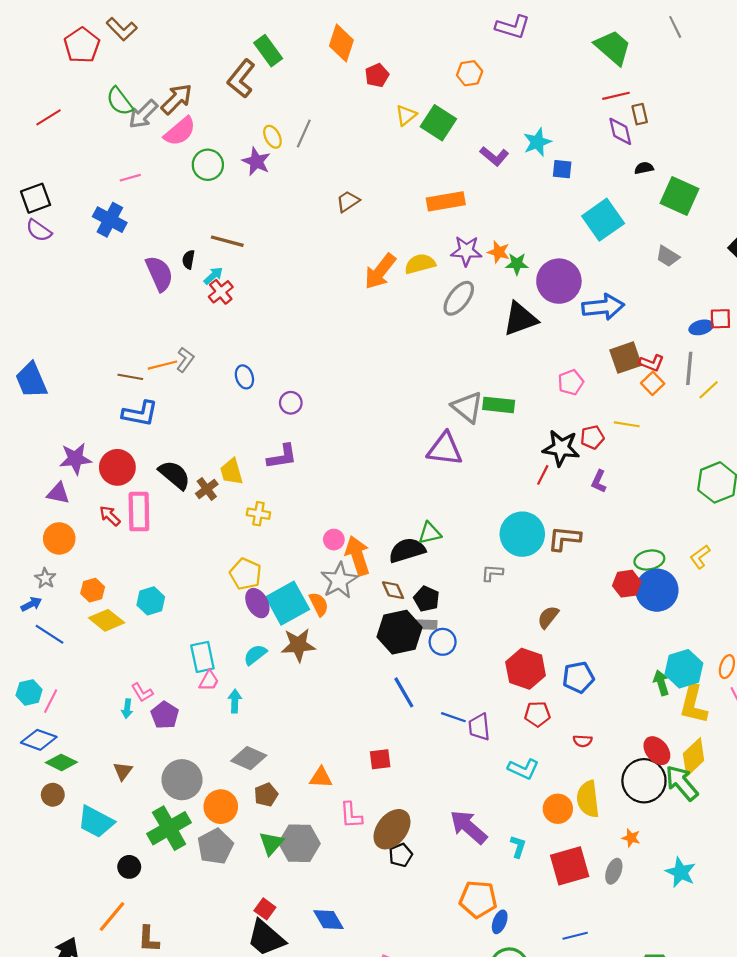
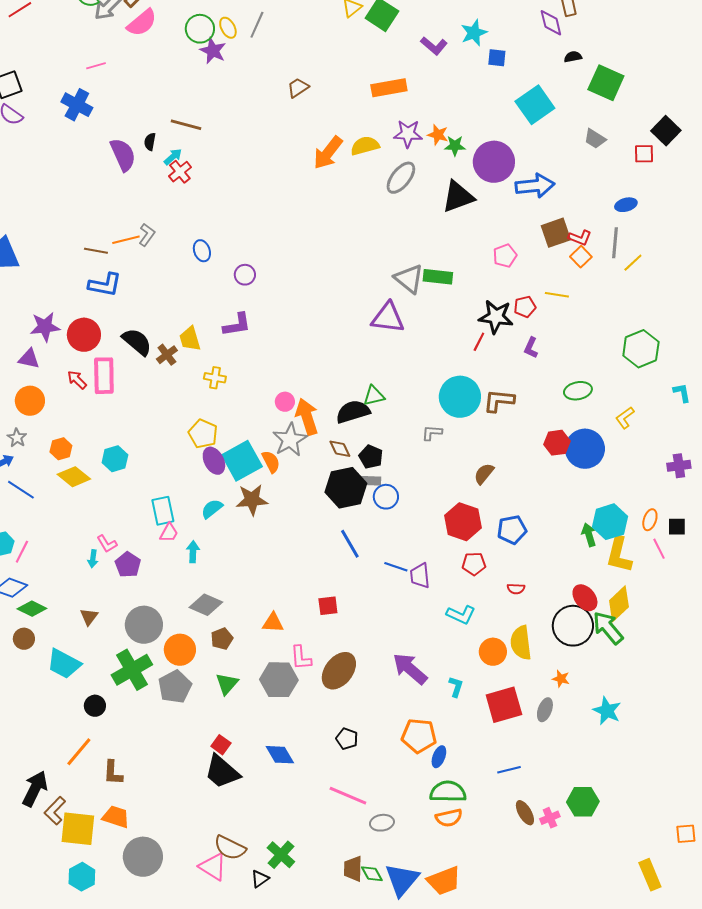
green circle: (208, 165) -> (200, 29), moved
red square: (720, 319) -> (644, 154), moved
green ellipse: (649, 560) -> (578, 391), moved
gray hexagon: (299, 843) -> (279, 680), moved
black pentagon: (401, 855) -> (347, 739), moved, turned -30

